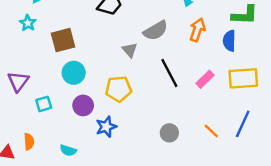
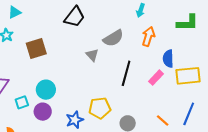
blue semicircle: (229, 41) -> (168, 59), moved
cyan circle: (74, 73) -> (46, 90), moved
black line: (169, 73) -> (126, 73), turned 45
yellow pentagon: (118, 89) -> (100, 108), moved
purple circle: (83, 105) -> (43, 112), moved

